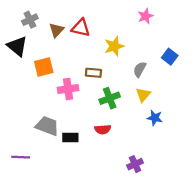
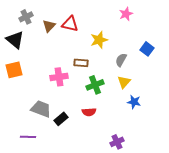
orange square: (44, 67) -> (14, 70), moved
black rectangle: (70, 137) -> (61, 119), turned -40
purple line: (21, 157) -> (28, 137), moved

